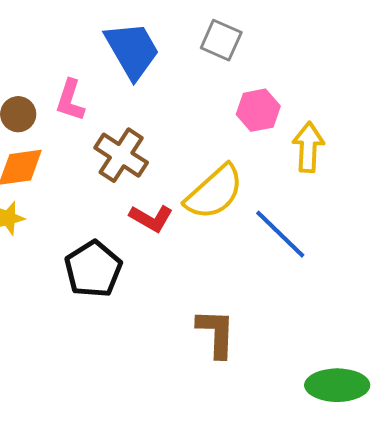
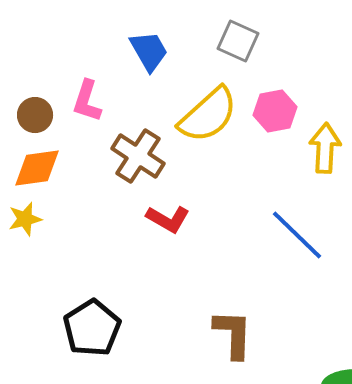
blue trapezoid: (132, 50) -> (149, 51), size x0.7
yellow semicircle: (214, 192) -> (208, 115), moved
black pentagon: (93, 269) -> (92, 328), moved

